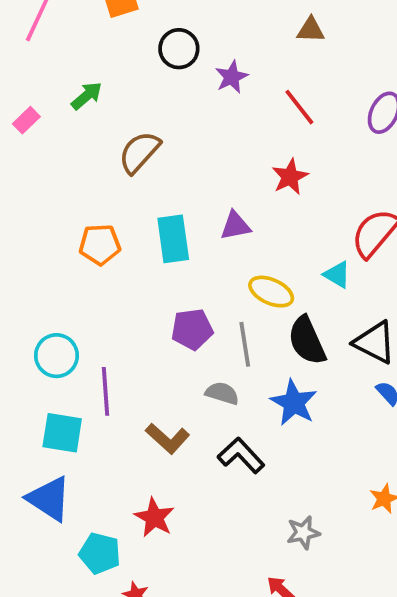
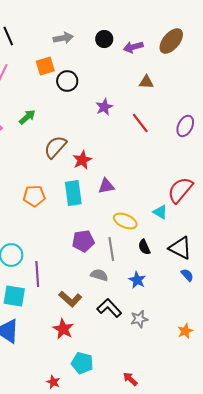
black circle: (179, 49) -> (67, 81), moved
red star: (290, 177) -> (82, 160), moved
black semicircle: (307, 341) -> (144, 247), size x0.6
blue star: (294, 403) -> (137, 280), size x0.7
red star: (154, 518) -> (63, 329), moved
gray star: (303, 533) -> (139, 319), moved
cyan pentagon: (100, 553) -> (82, 363), moved

